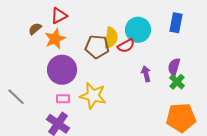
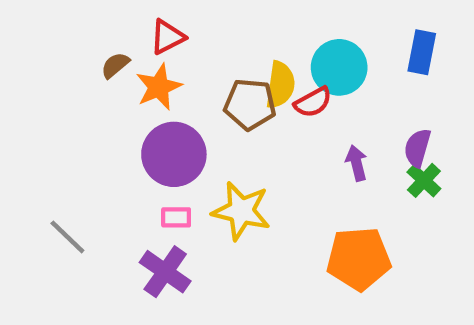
gray line: (16, 97) -> (67, 237), moved
orange pentagon: (181, 118) -> (359, 259), moved

